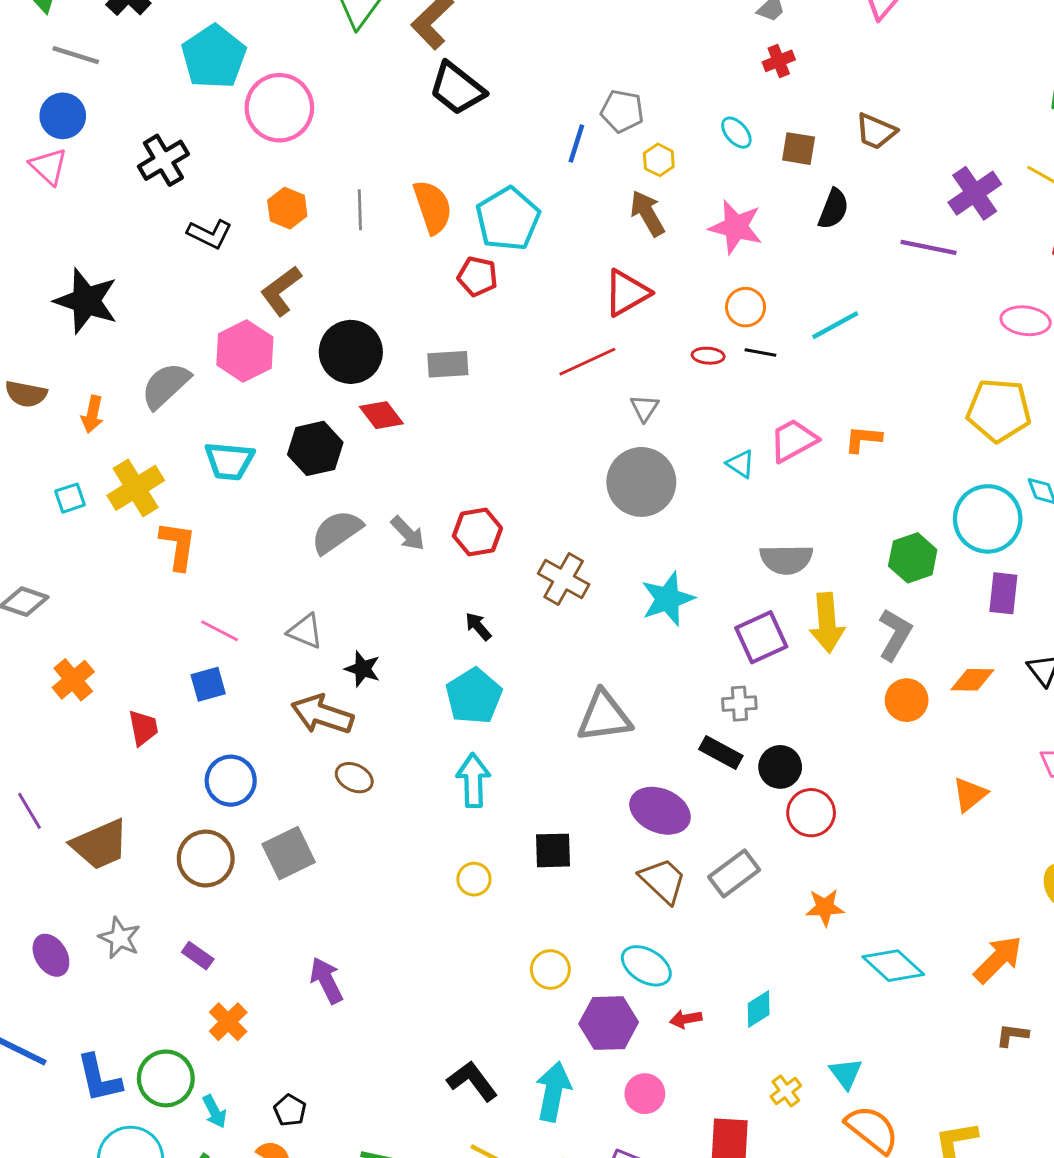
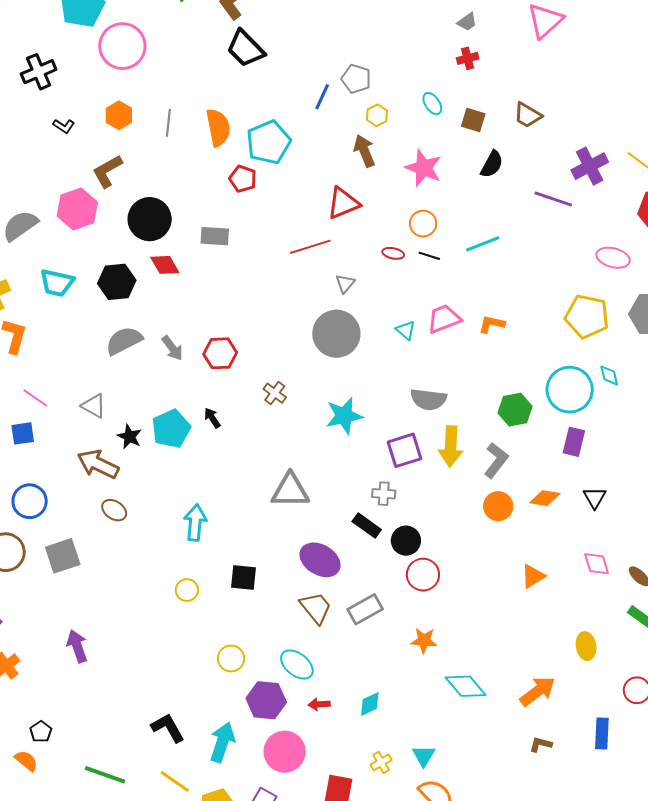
black L-shape: (210, 234) -> (64, 126), size x0.7
brown cross: (564, 579) -> (275, 393), size x0.7
cyan pentagon: (474, 696) -> (171, 429), moved
pink circle: (645, 1094) -> (285, 752), size x1.5

